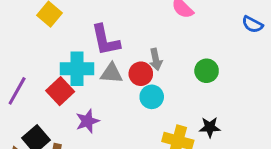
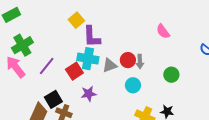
purple L-shape: (105, 40) -> (92, 37), moved
gray triangle: (111, 73) -> (110, 65), turned -35
red circle: (141, 74) -> (128, 60), moved

